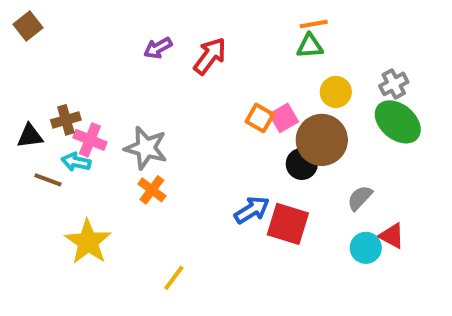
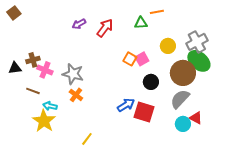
green triangle: (310, 46) -> (141, 23), moved
gray cross: (394, 84) -> (197, 42), size x1.5
brown circle: (322, 140) -> (183, 73), moved
cyan arrow: (76, 162) -> (50, 106), moved
brown line: (48, 180) -> (33, 91), moved
gray semicircle: (360, 198) -> (180, 99), size x1.5

